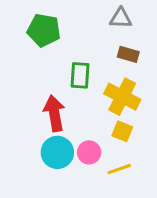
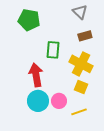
gray triangle: (121, 18) -> (80, 12), turned 42
brown rectangle: (128, 54) -> (85, 36), turned -32

